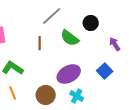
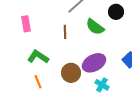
brown circle: (46, 95) -> (71, 73), moved

